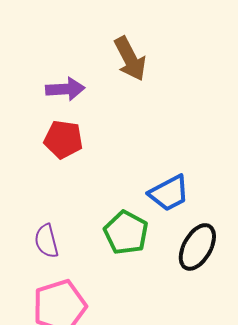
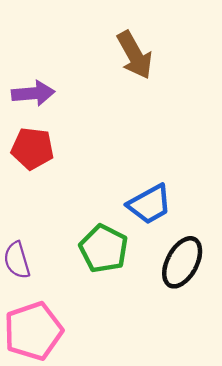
brown arrow: (130, 59) -> (135, 55), moved

